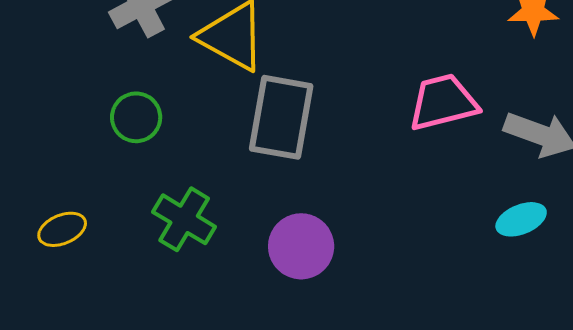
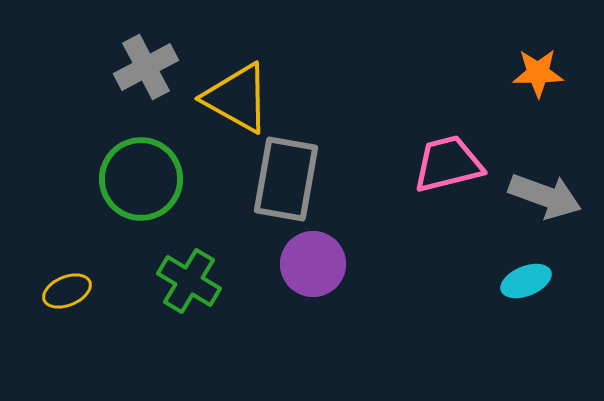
green circle: (136, 117) -> (141, 179), size x1.6
purple circle: (301, 246) -> (313, 264), moved

